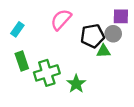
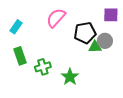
gray circle: (113, 34) -> (105, 41), moved
green cross: (47, 73) -> (43, 67), size x0.7

